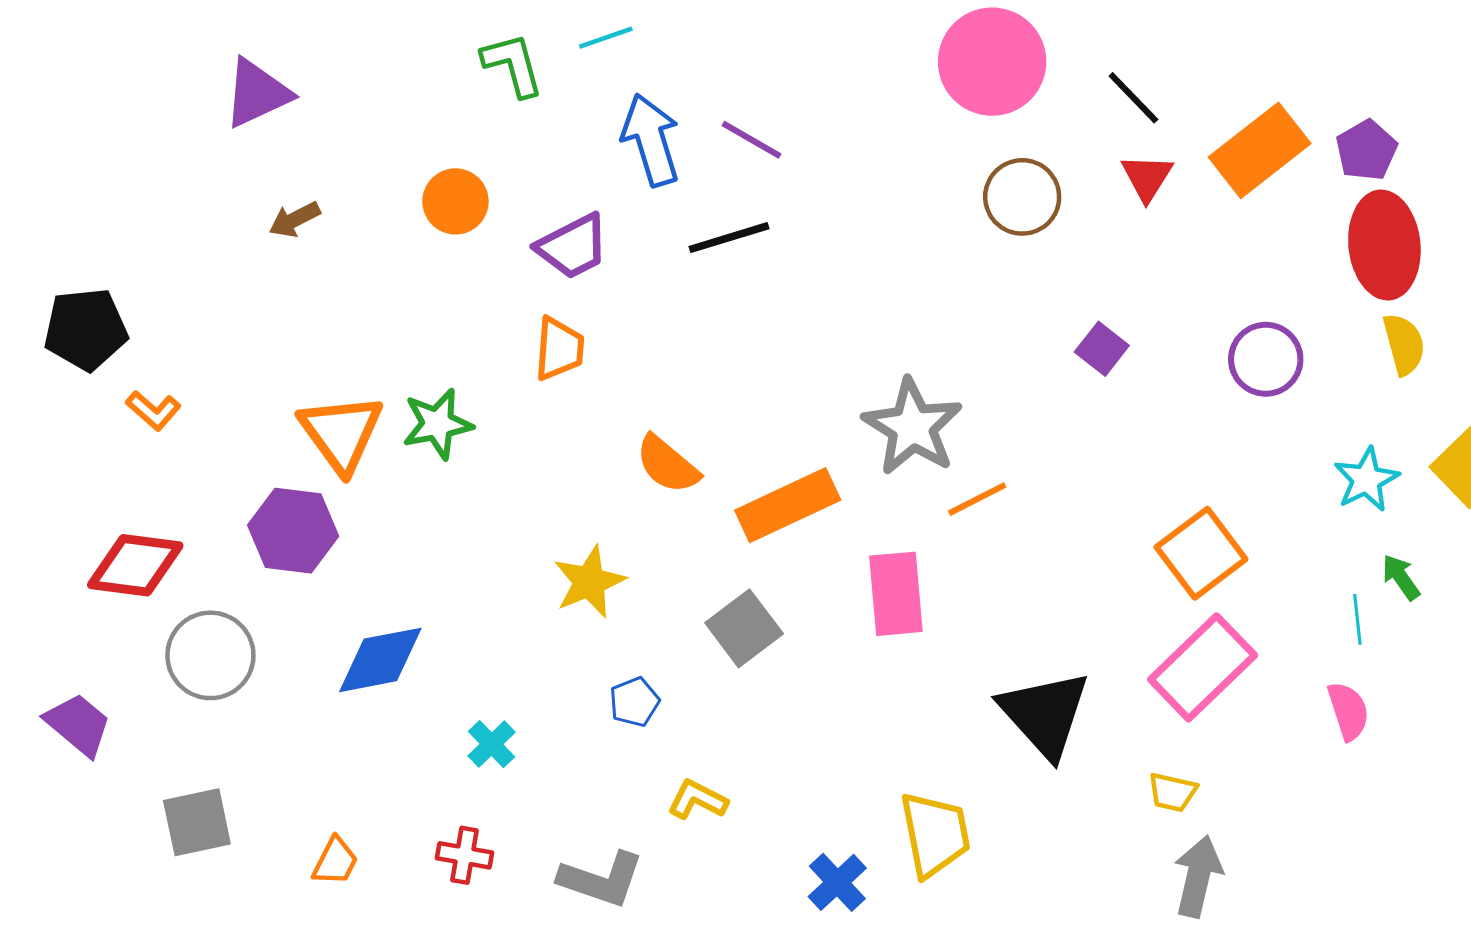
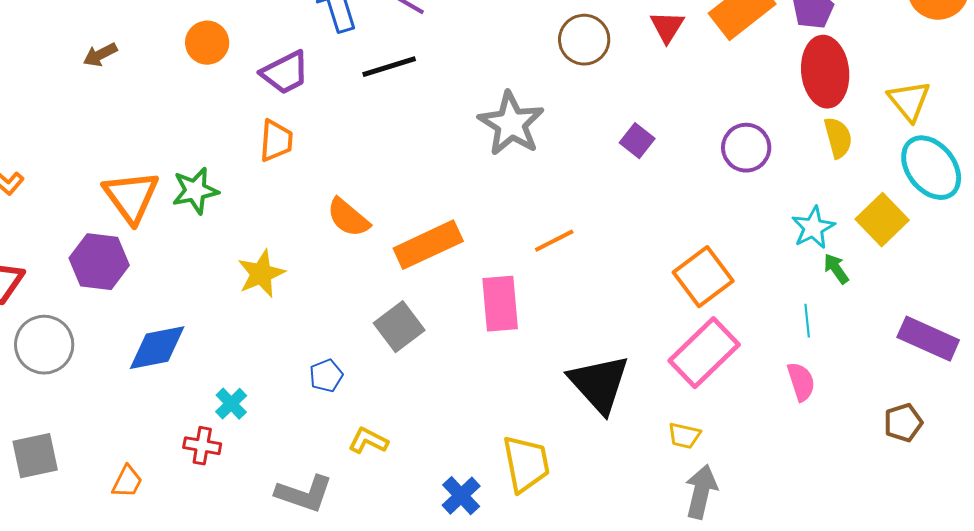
gray star: (912, 427) -> (511, 124), moved
green arrow: (1401, 577) -> (836, 269), moved
yellow star: (589, 582) -> (261, 274), moved
red cross: (464, 855) -> (202, 446), moved

